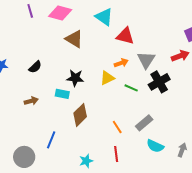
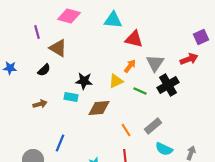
purple line: (30, 11) -> (37, 32), moved
cyan triangle: (104, 17) -> (113, 20), turned -30
brown triangle: (74, 39) -> (58, 48), moved
orange arrow: (121, 63) -> (130, 66), turned -32
brown diamond: (80, 115) -> (99, 108), moved, turned 40

